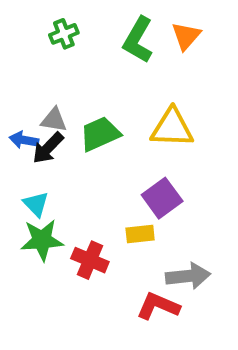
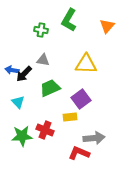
green cross: (64, 34) -> (41, 30), moved, turned 32
orange triangle: (186, 36) -> (107, 26), moved
gray triangle: (54, 120) -> (43, 60), moved
green trapezoid: (100, 134) -> (50, 88), moved
green star: (42, 240) -> (22, 136), moved

